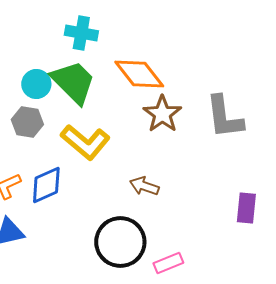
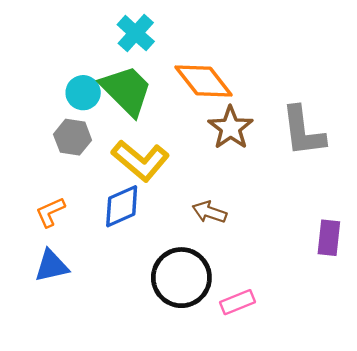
cyan cross: (81, 33) -> (136, 33), turned 32
blue diamond: (46, 185) -> (122, 206), moved

